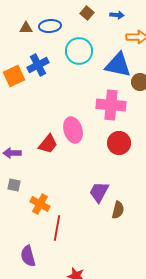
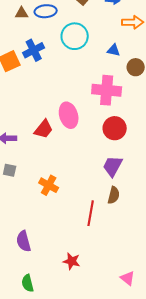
blue triangle: (118, 65) -> (114, 50), size x0.5
purple trapezoid: (99, 192) -> (113, 166), moved
orange cross: (40, 204) -> (49, 185), moved
red line: (57, 228) -> (91, 213), moved

